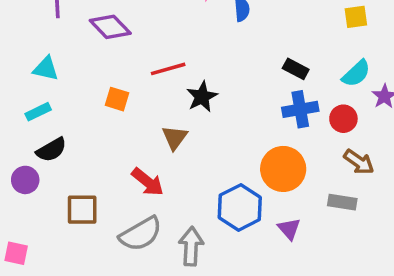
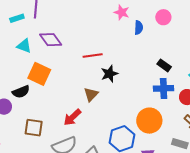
purple diamond: (110, 27) -> (51, 40), moved
orange square: (117, 99) -> (39, 74), moved, size x1.6
cyan rectangle: (38, 112) -> (17, 18), moved
red arrow: (148, 182) -> (72, 117), turned 90

